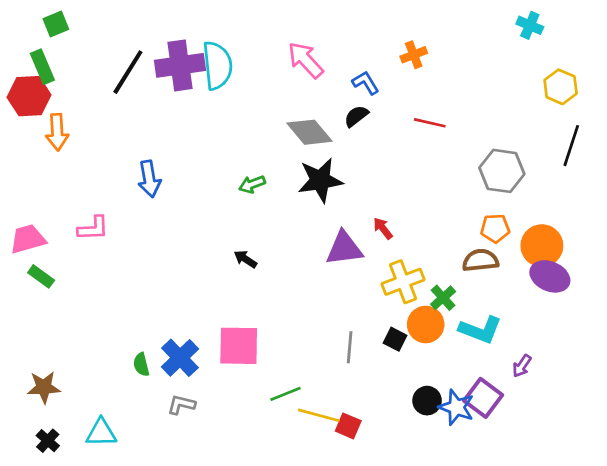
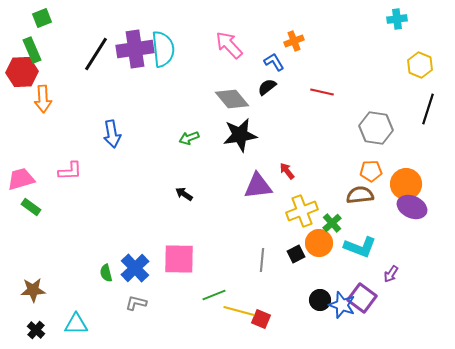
cyan cross: (530, 25) -> (397, 19), turned -30
orange cross: (414, 55) -> (294, 41), moved
black square: (395, 339) -> (296, 254), turned 36

